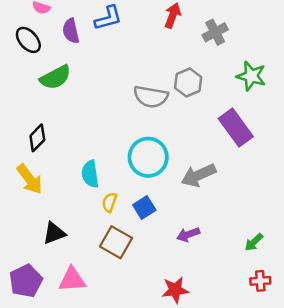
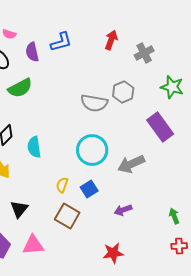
cyan semicircle: (90, 174) -> (34, 147), moved
black triangle: (54, 233) -> (19, 209), turned -30
green arrow: (254, 242) -> (174, 216), turned 112

